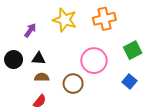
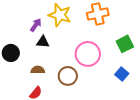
purple arrow: (30, 30) -> (36, 25), moved
black triangle: (39, 58) -> (43, 42), moved

